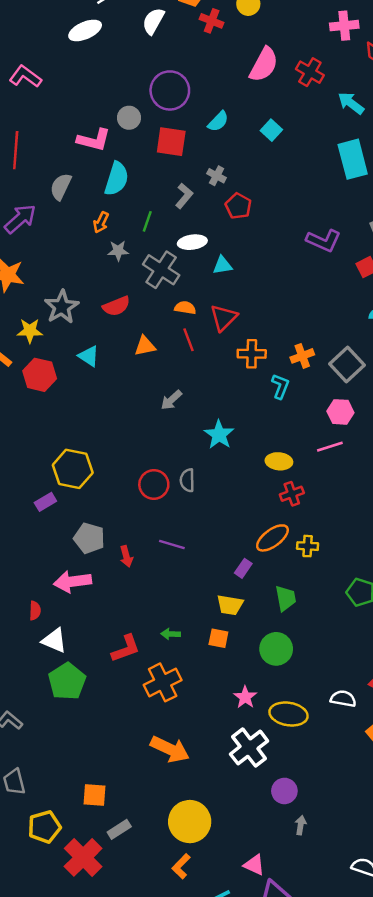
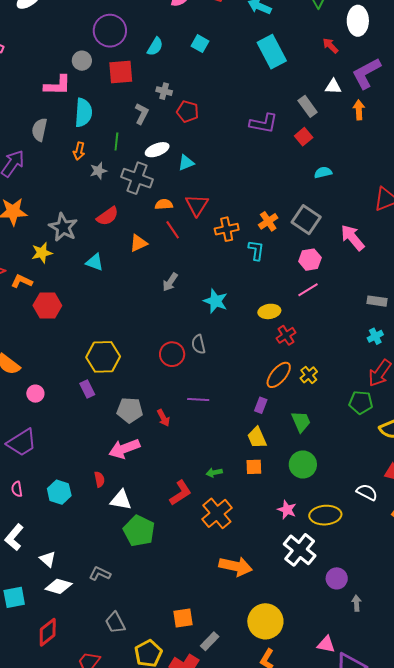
red hexagon: (40, 375) -> (47, 306), moved
purple rectangle: (45, 502) -> (87, 389), turned -72
yellow cross: (308, 546) -> (309, 375), turned -30
yellow trapezoid: (230, 605) -> (257, 438), turned 70
white semicircle: (343, 699) -> (367, 492), turned 30

